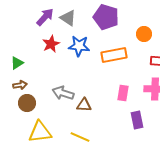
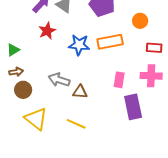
blue star: (79, 46) -> (79, 45), moved
purple rectangle: (137, 120) -> (133, 107), size x1.4
yellow triangle: (40, 132) -> (36, 119), turned 45

